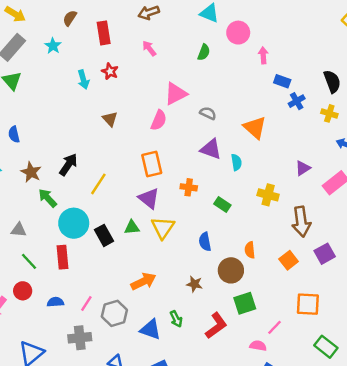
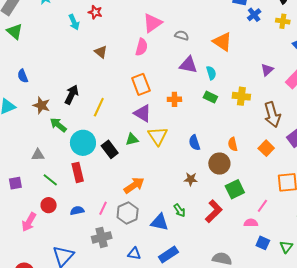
green rectangle: (222, 204) -> (210, 97), moved
orange arrow: (143, 281) -> (134, 185), moved

